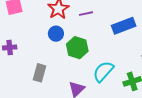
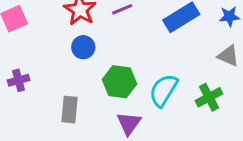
green hexagon: (77, 48) -> (119, 82), moved

